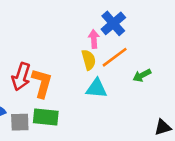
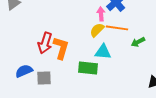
orange line: (115, 57) -> (117, 28), turned 45
yellow semicircle: (89, 60) -> (97, 30), turned -119
green rectangle: (46, 117) -> (88, 68), moved

